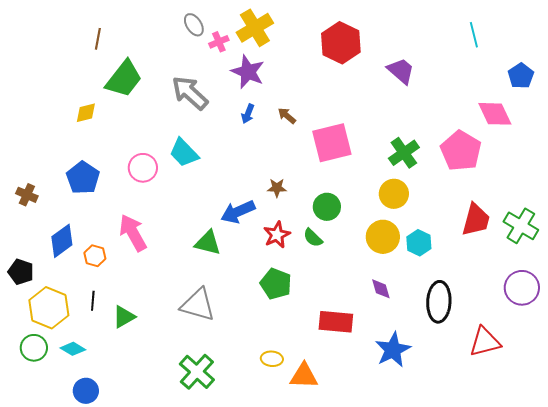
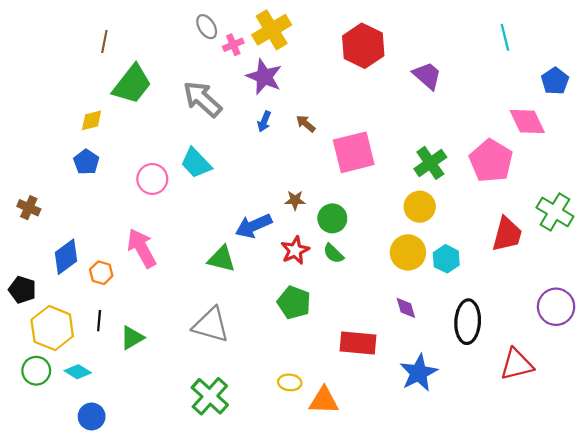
blue pentagon: (83, 178) -> (86, 162), moved, size x0.7
green circle: (327, 207) -> (332, 218), moved
green cross: (521, 226) -> (555, 212), moved

